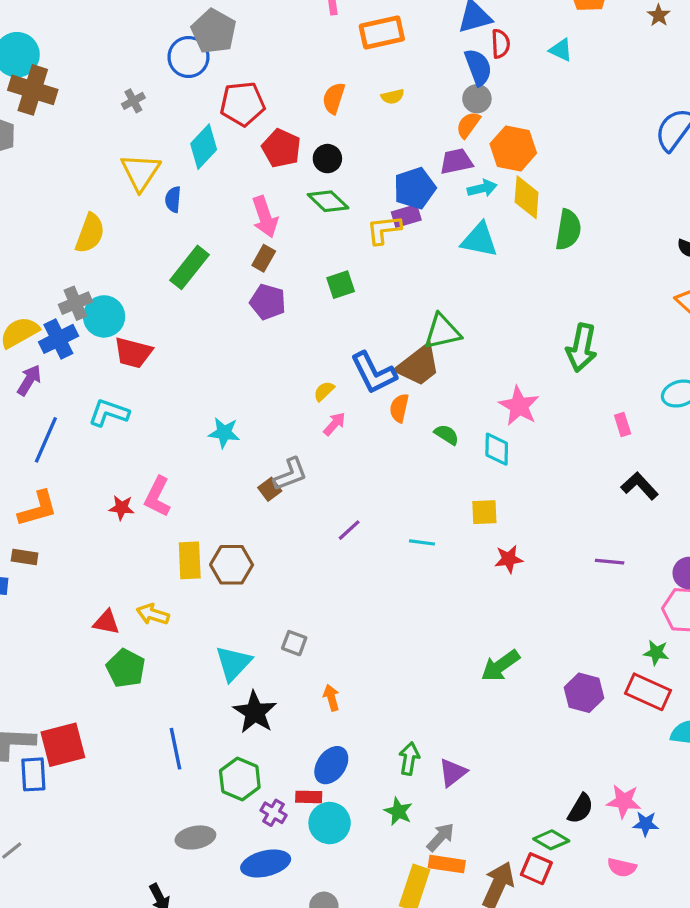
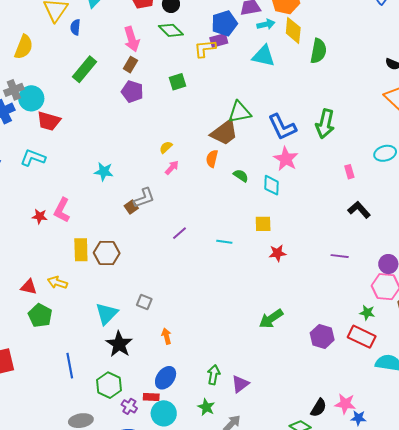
blue L-shape: (374, 373) -> (282, 127), moved

